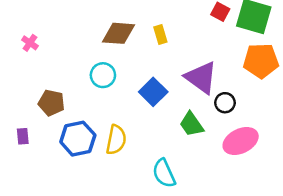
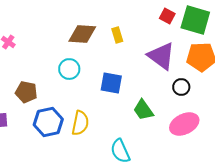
purple triangle: (201, 78) -> (161, 56), moved
blue square: (153, 92) -> (111, 83), turned -35
black circle: (225, 103) -> (181, 87), moved

